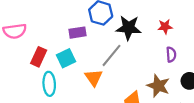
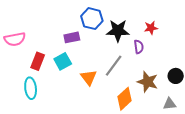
purple semicircle: (171, 54) -> (139, 47), moved
gray line: (111, 55) -> (114, 66), moved
cyan ellipse: (49, 84) -> (31, 88), moved

